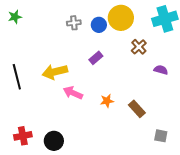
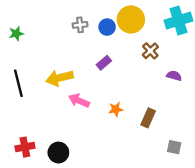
green star: (15, 17) -> (16, 34), moved
brown rectangle: (137, 109) -> (148, 118), turned 66

